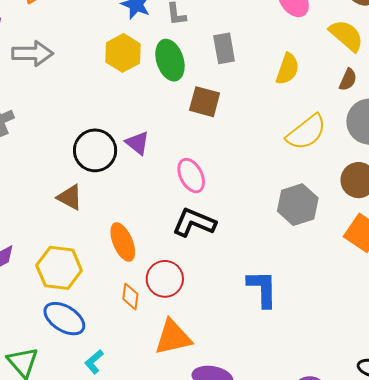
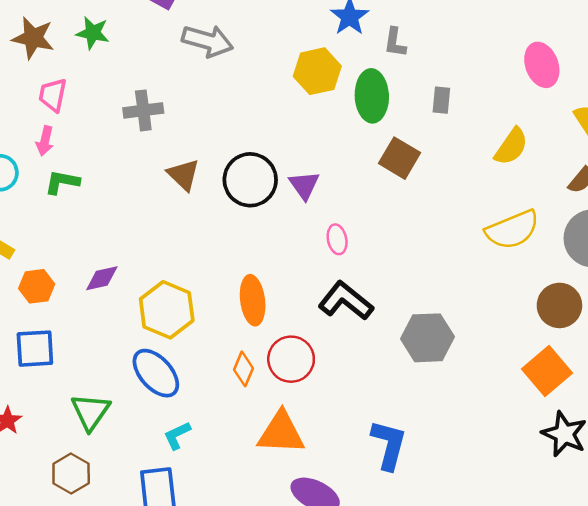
gray rectangle: (224, 48) -> (441, 100), size x0.7
pink ellipse: (191, 176) -> (337, 239), moved, size x0.7
brown triangle: (70, 197) -> (183, 175), moved
gray hexagon: (298, 205) -> (428, 338), moved
blue L-shape: (262, 289) -> (389, 445), moved

